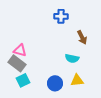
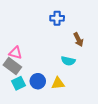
yellow triangle: (77, 80) -> (58, 83), moved
blue circle: (55, 83) -> (38, 81), moved

